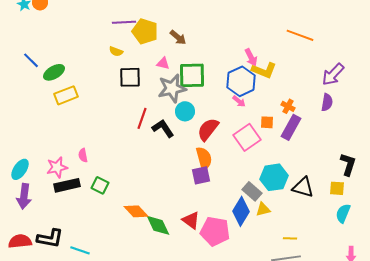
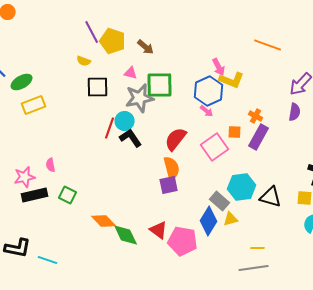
purple line: (124, 22) -> (92, 32), turned 65
cyan circle: (185, 111) -> (125, 121), moved

